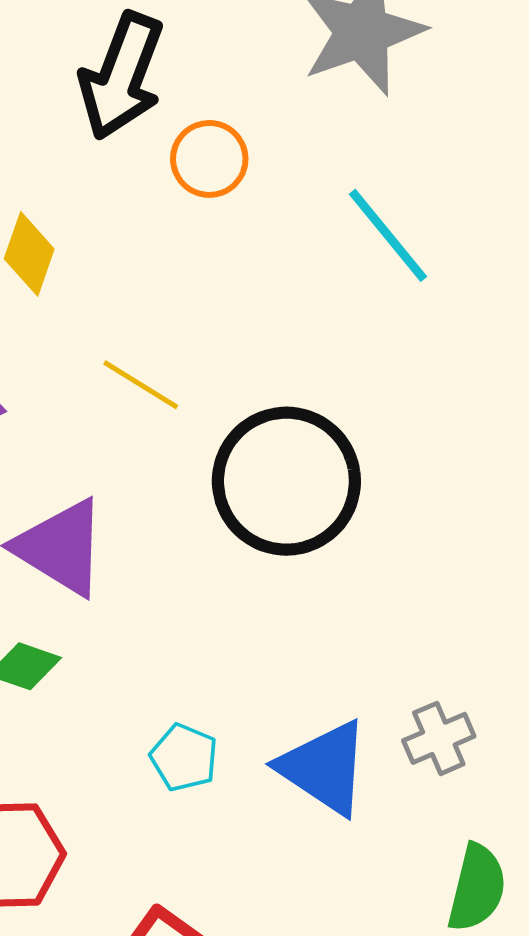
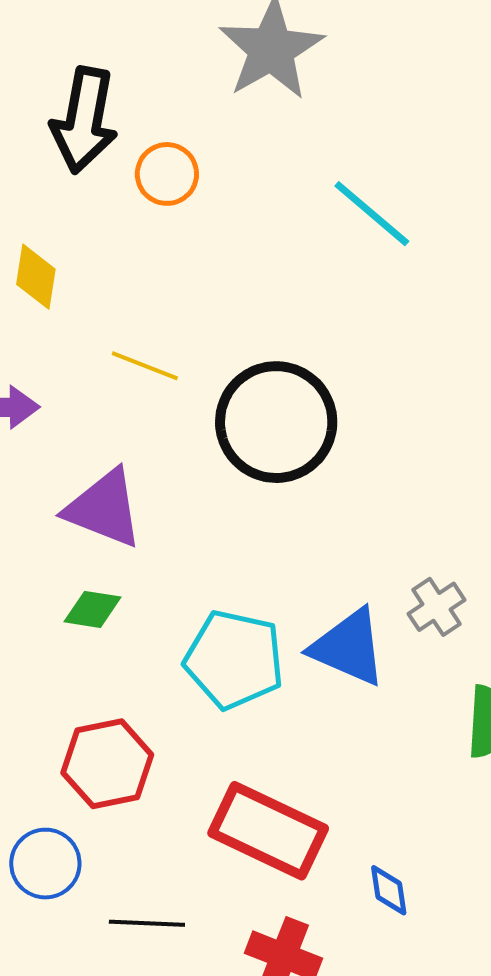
cyan line: (388, 235) -> (372, 214), moved
cyan pentagon: (184, 757) -> (234, 659), size x1.8

